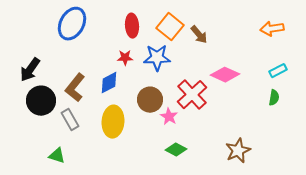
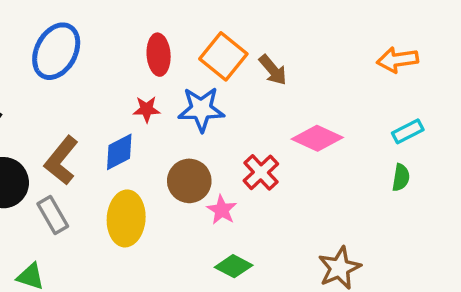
red cross: (192, 95) -> (261, 172), size x0.7

